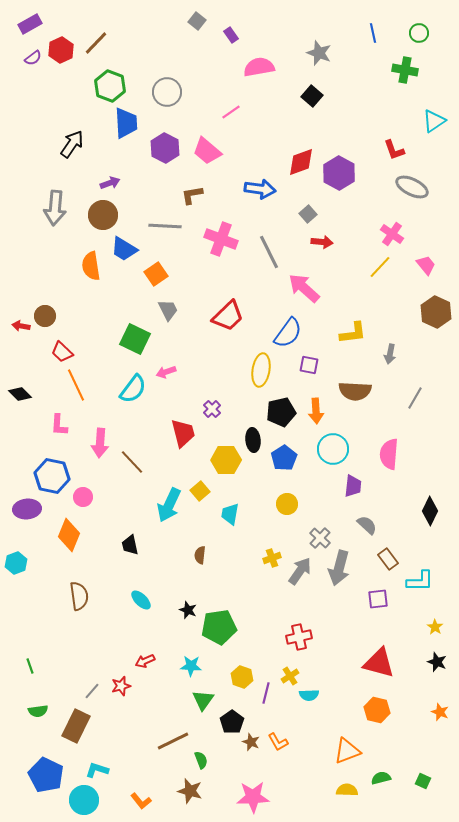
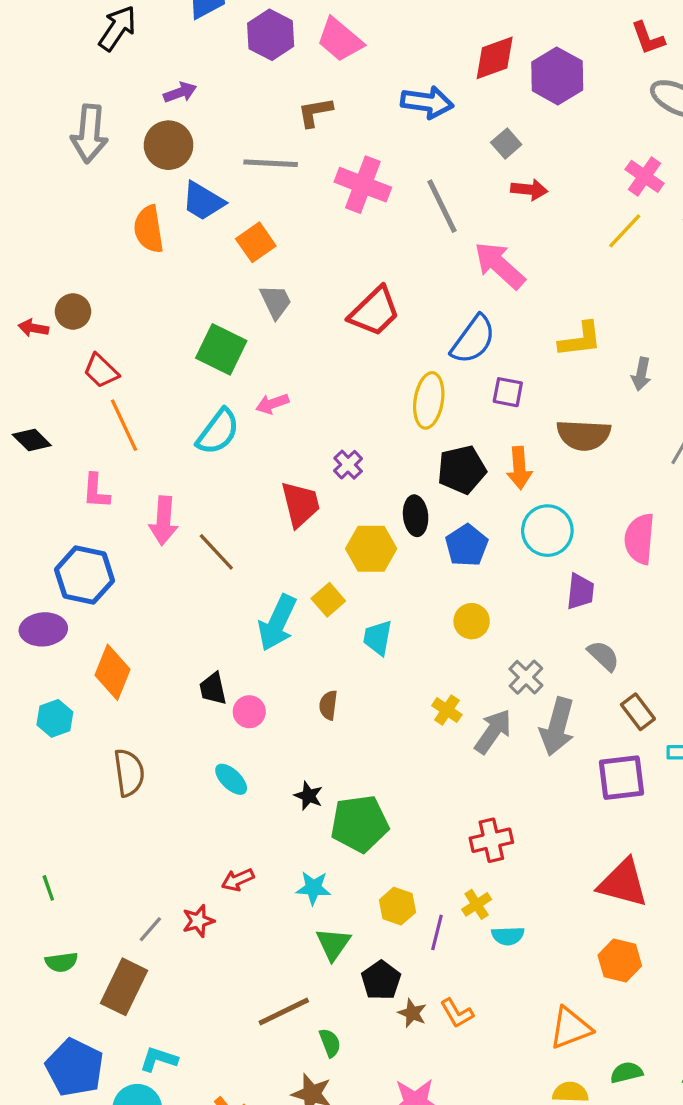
pink circle: (83, 497) -> (249, 712), moved
yellow cross: (272, 558) -> (447, 710), turned -36
cyan hexagon: (16, 563) -> (55, 718), moved
purple square: (378, 599) -> (621, 778), size x1.4

